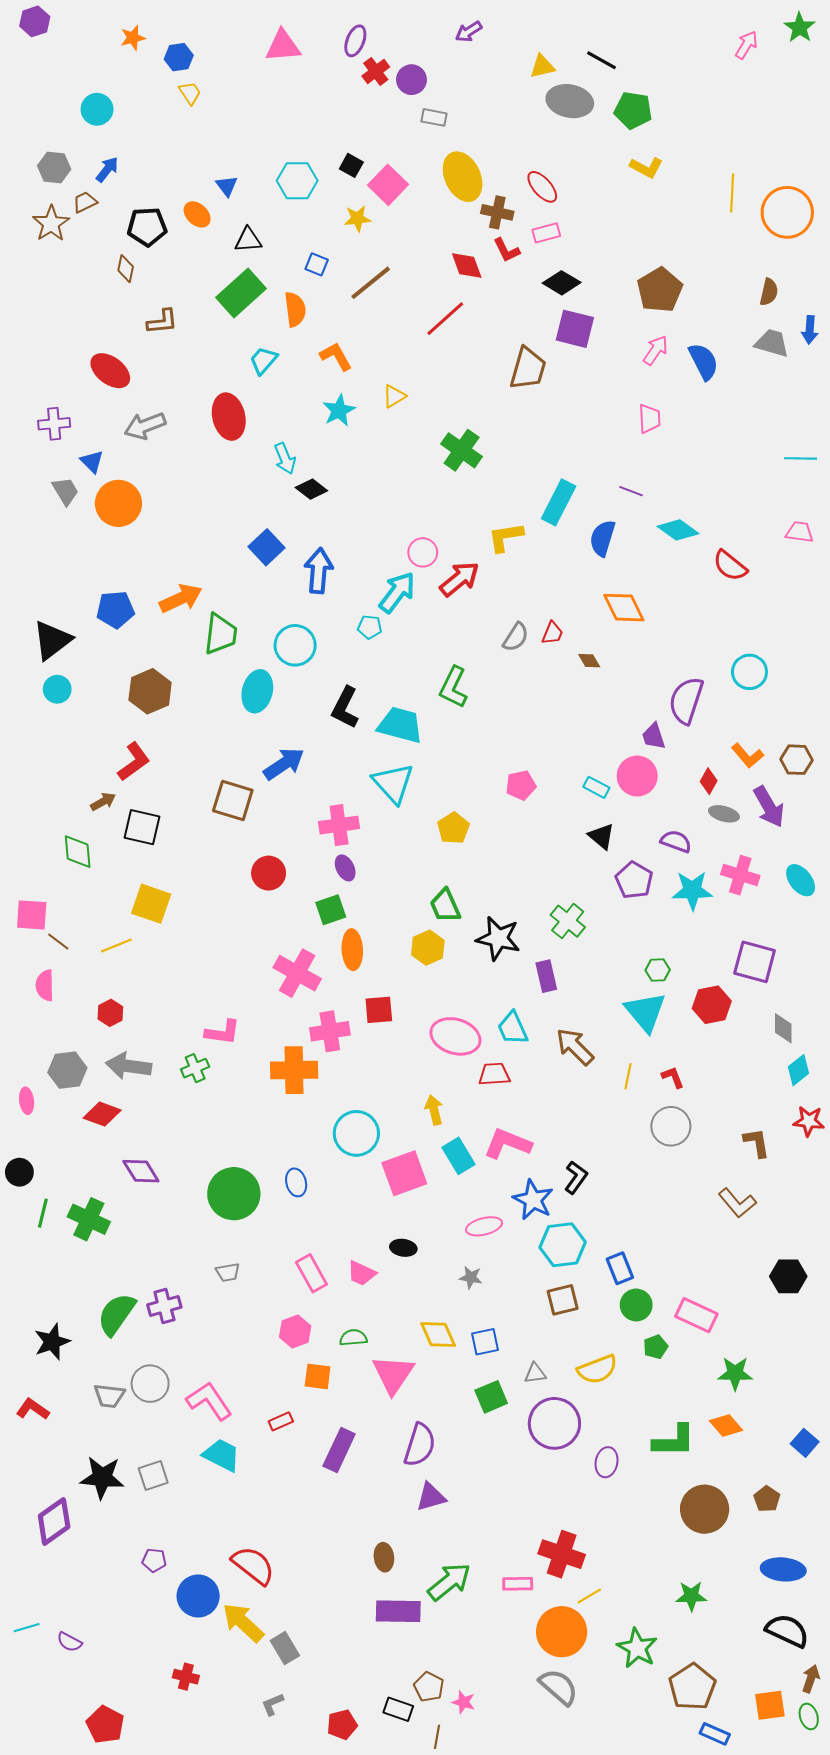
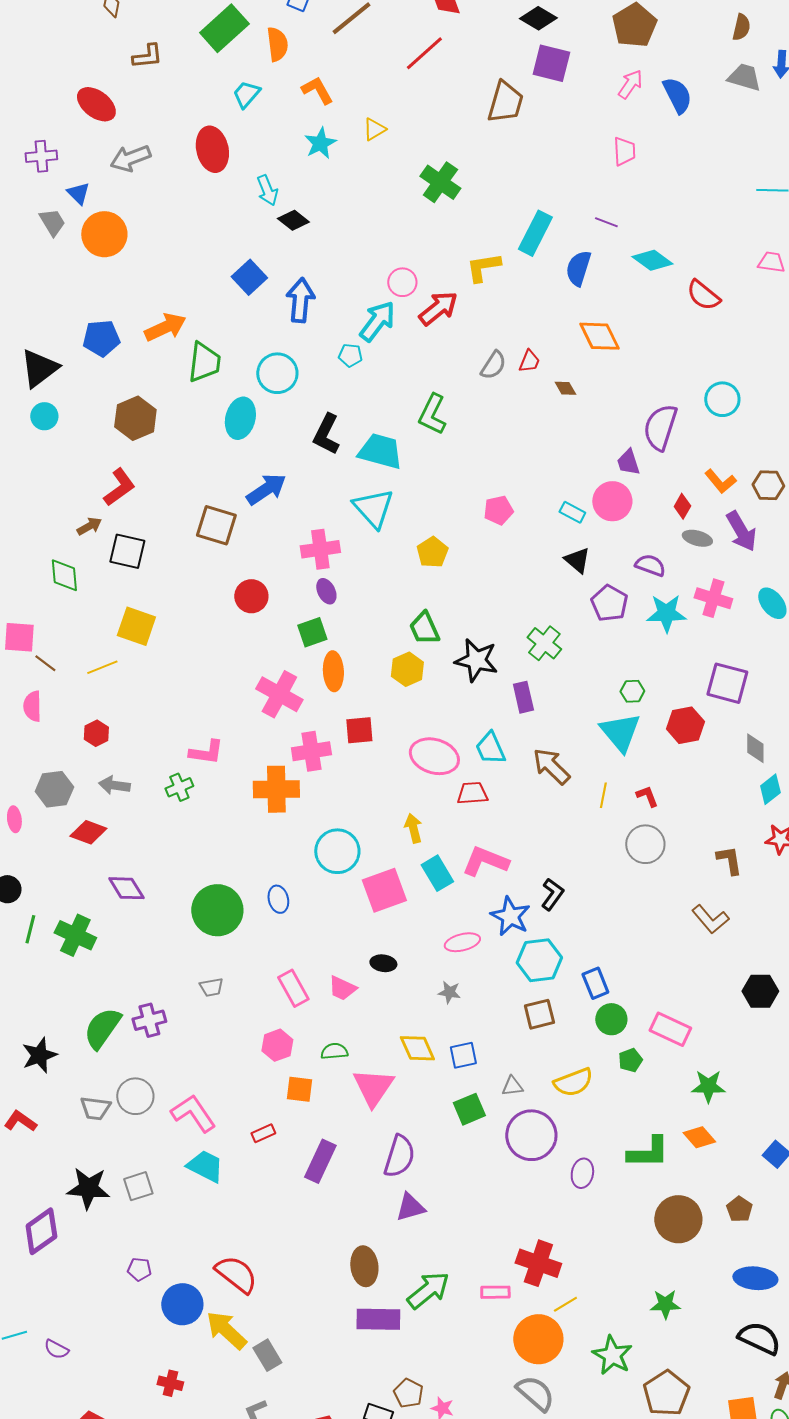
gray arrow: (129, 1066) -> (114, 785), size x0.7
brown ellipse: (384, 1557) -> (364, 1266), size x1.4

